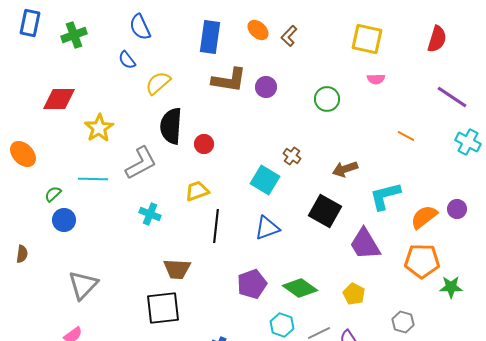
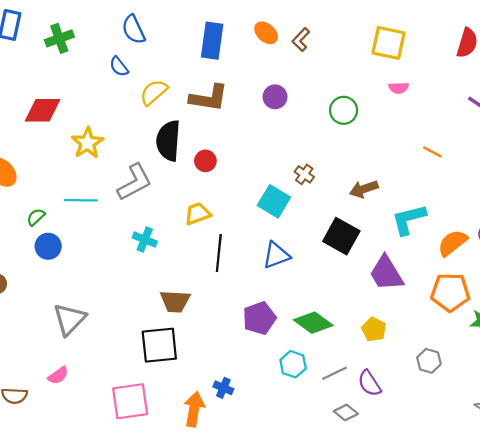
brown L-shape: (229, 80) -> (209, 98), moved

